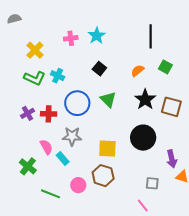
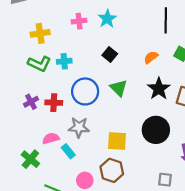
yellow cross: (35, 50) -> (40, 33), turned 36
cyan cross: (58, 76) -> (64, 61), turned -32
pink semicircle: (46, 147) -> (51, 138), turned -77

